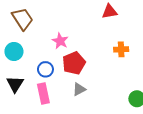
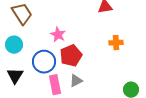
blue circle: (45, 69) -> (44, 62), size x1.5
pink rectangle: (43, 94) -> (55, 85), moved

